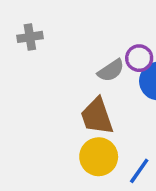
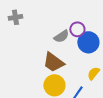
brown trapezoid: (97, 116) -> (53, 62), turned -35

